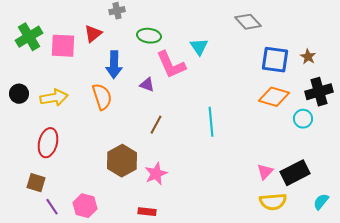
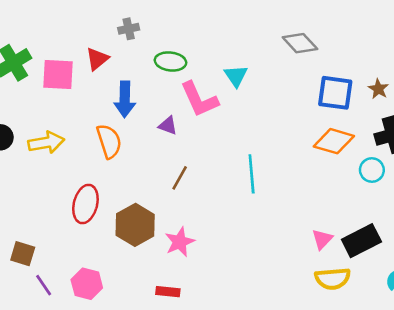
red ellipse: (48, 143) -> (85, 204), moved

